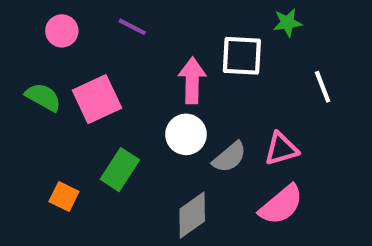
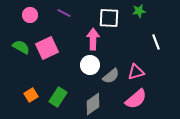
white square: (242, 56) -> (109, 18), moved
green rectangle: (120, 170) -> (58, 97), moved
orange square: (64, 196) -> (31, 95), turned 32

